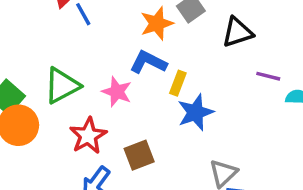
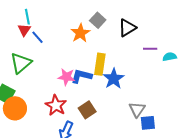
blue L-shape: (148, 62) -> (81, 76), moved
yellow rectangle: (178, 83) -> (100, 64), size x1.5
green triangle: (62, 86) -> (21, 63), moved

